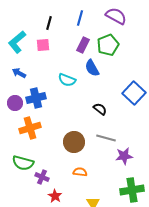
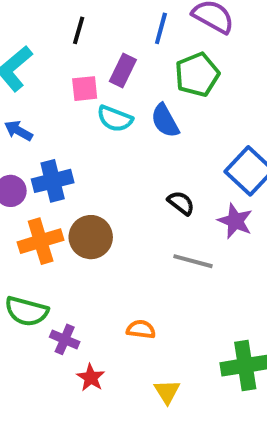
blue line: (80, 18) -> (161, 28), moved
pink square: (43, 45) -> (85, 89), moved
purple rectangle: (83, 45) -> (123, 71), moved
cyan semicircle: (67, 80) -> (115, 119), moved
brown circle: (74, 142) -> (91, 237), moved
purple star: (124, 156) -> (235, 221), moved, turned 30

